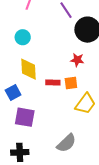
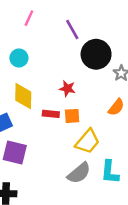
red star: (77, 60) -> (67, 89), moved
gray semicircle: (66, 143) -> (79, 173), moved

